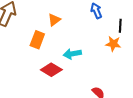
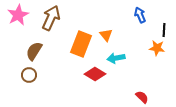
orange triangle: (54, 20) -> (106, 35), moved, turned -32
orange rectangle: (37, 40) -> (81, 44), size x1.4

